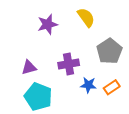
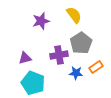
gray pentagon: (109, 51) -> (81, 43), moved
orange rectangle: (112, 87) -> (96, 67), moved

